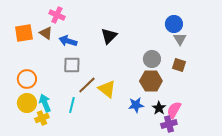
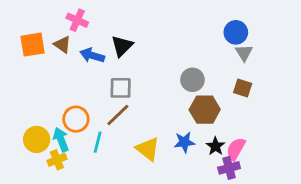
black triangle: (109, 36) -> (122, 46), moved
gray circle: (152, 59) -> (192, 80), moved
gray square: (72, 65) -> (121, 88), moved
orange circle: (27, 79) -> (76, 119), moved
yellow triangle: (107, 89) -> (148, 149), moved

